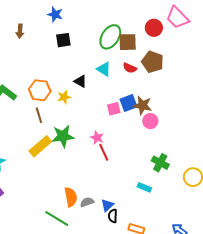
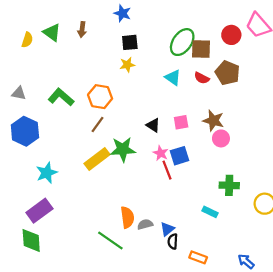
black triangle: (80, 81) -> (153, 125), moved
yellow star: (64, 97) -> (127, 65), moved
blue square: (128, 103) -> (179, 156), moved
brown line: (39, 115) -> (97, 124), turned 49
green cross: (160, 163) -> (229, 185), turned -30

